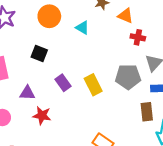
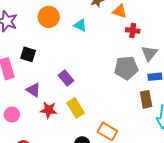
black square: (39, 53) -> (28, 54), moved
yellow rectangle: (93, 85) -> (76, 108), moved
purple triangle: (27, 93) -> (33, 90), turned 35

